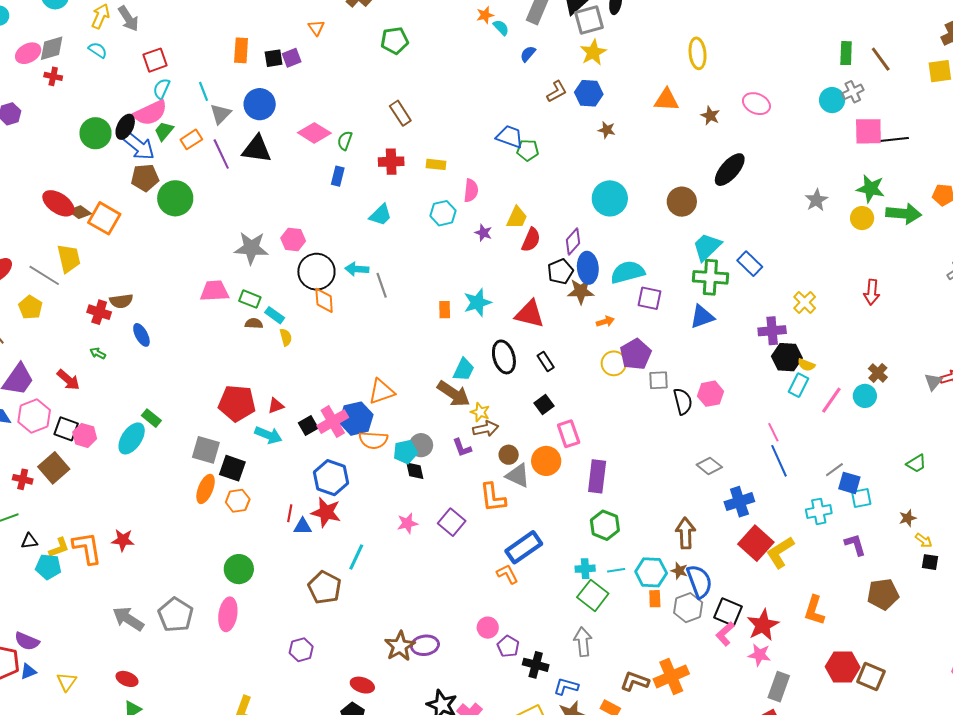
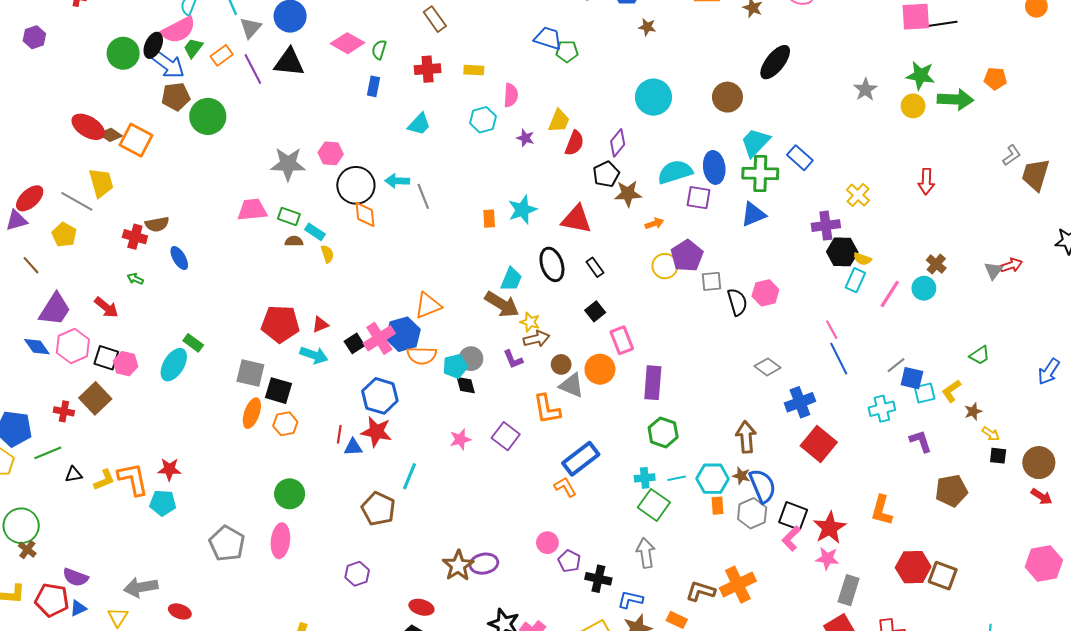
blue ellipse: (588, 268) -> (714, 167), moved
yellow L-shape: (780, 552) -> (951, 391), moved, size x0.7
cyan pentagon: (48, 567) -> (163, 503), moved
gray arrow: (128, 619) -> (141, 587), moved, turned -40

